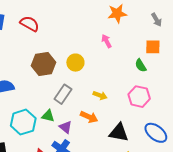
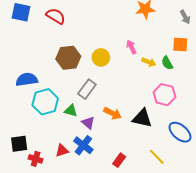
pink arrow: (106, 41) -> (131, 47), moved
yellow arrow: (100, 95) -> (149, 62), moved
cyan hexagon: (23, 122) -> (45, 102), moved
black triangle: (119, 133) -> (142, 118), moved

